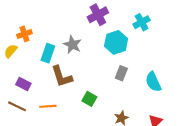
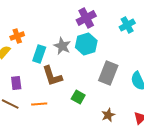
cyan hexagon: (116, 42) -> (86, 44), moved
gray rectangle: (121, 73) -> (108, 73), size x1.6
purple rectangle: (23, 84) -> (16, 83), turned 56

